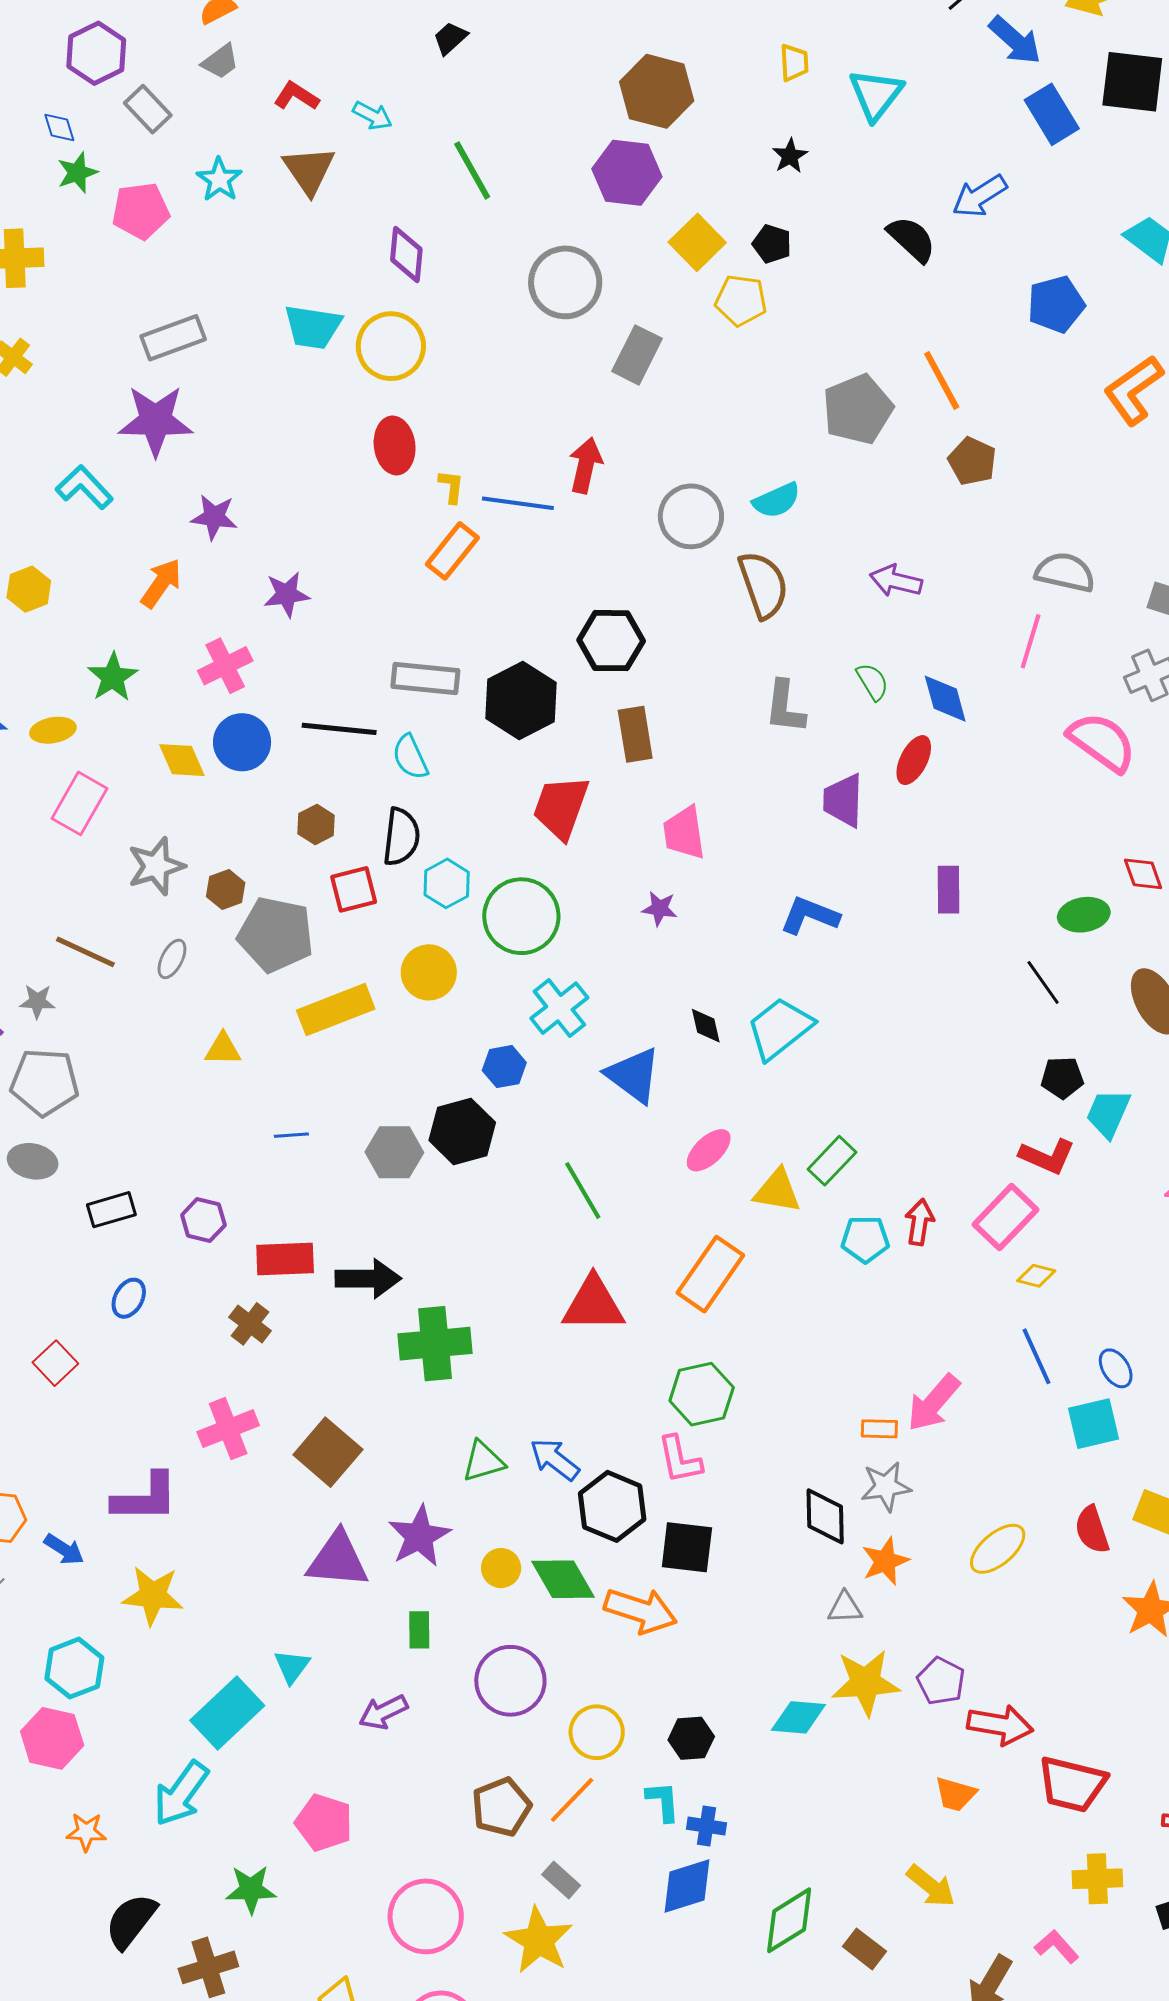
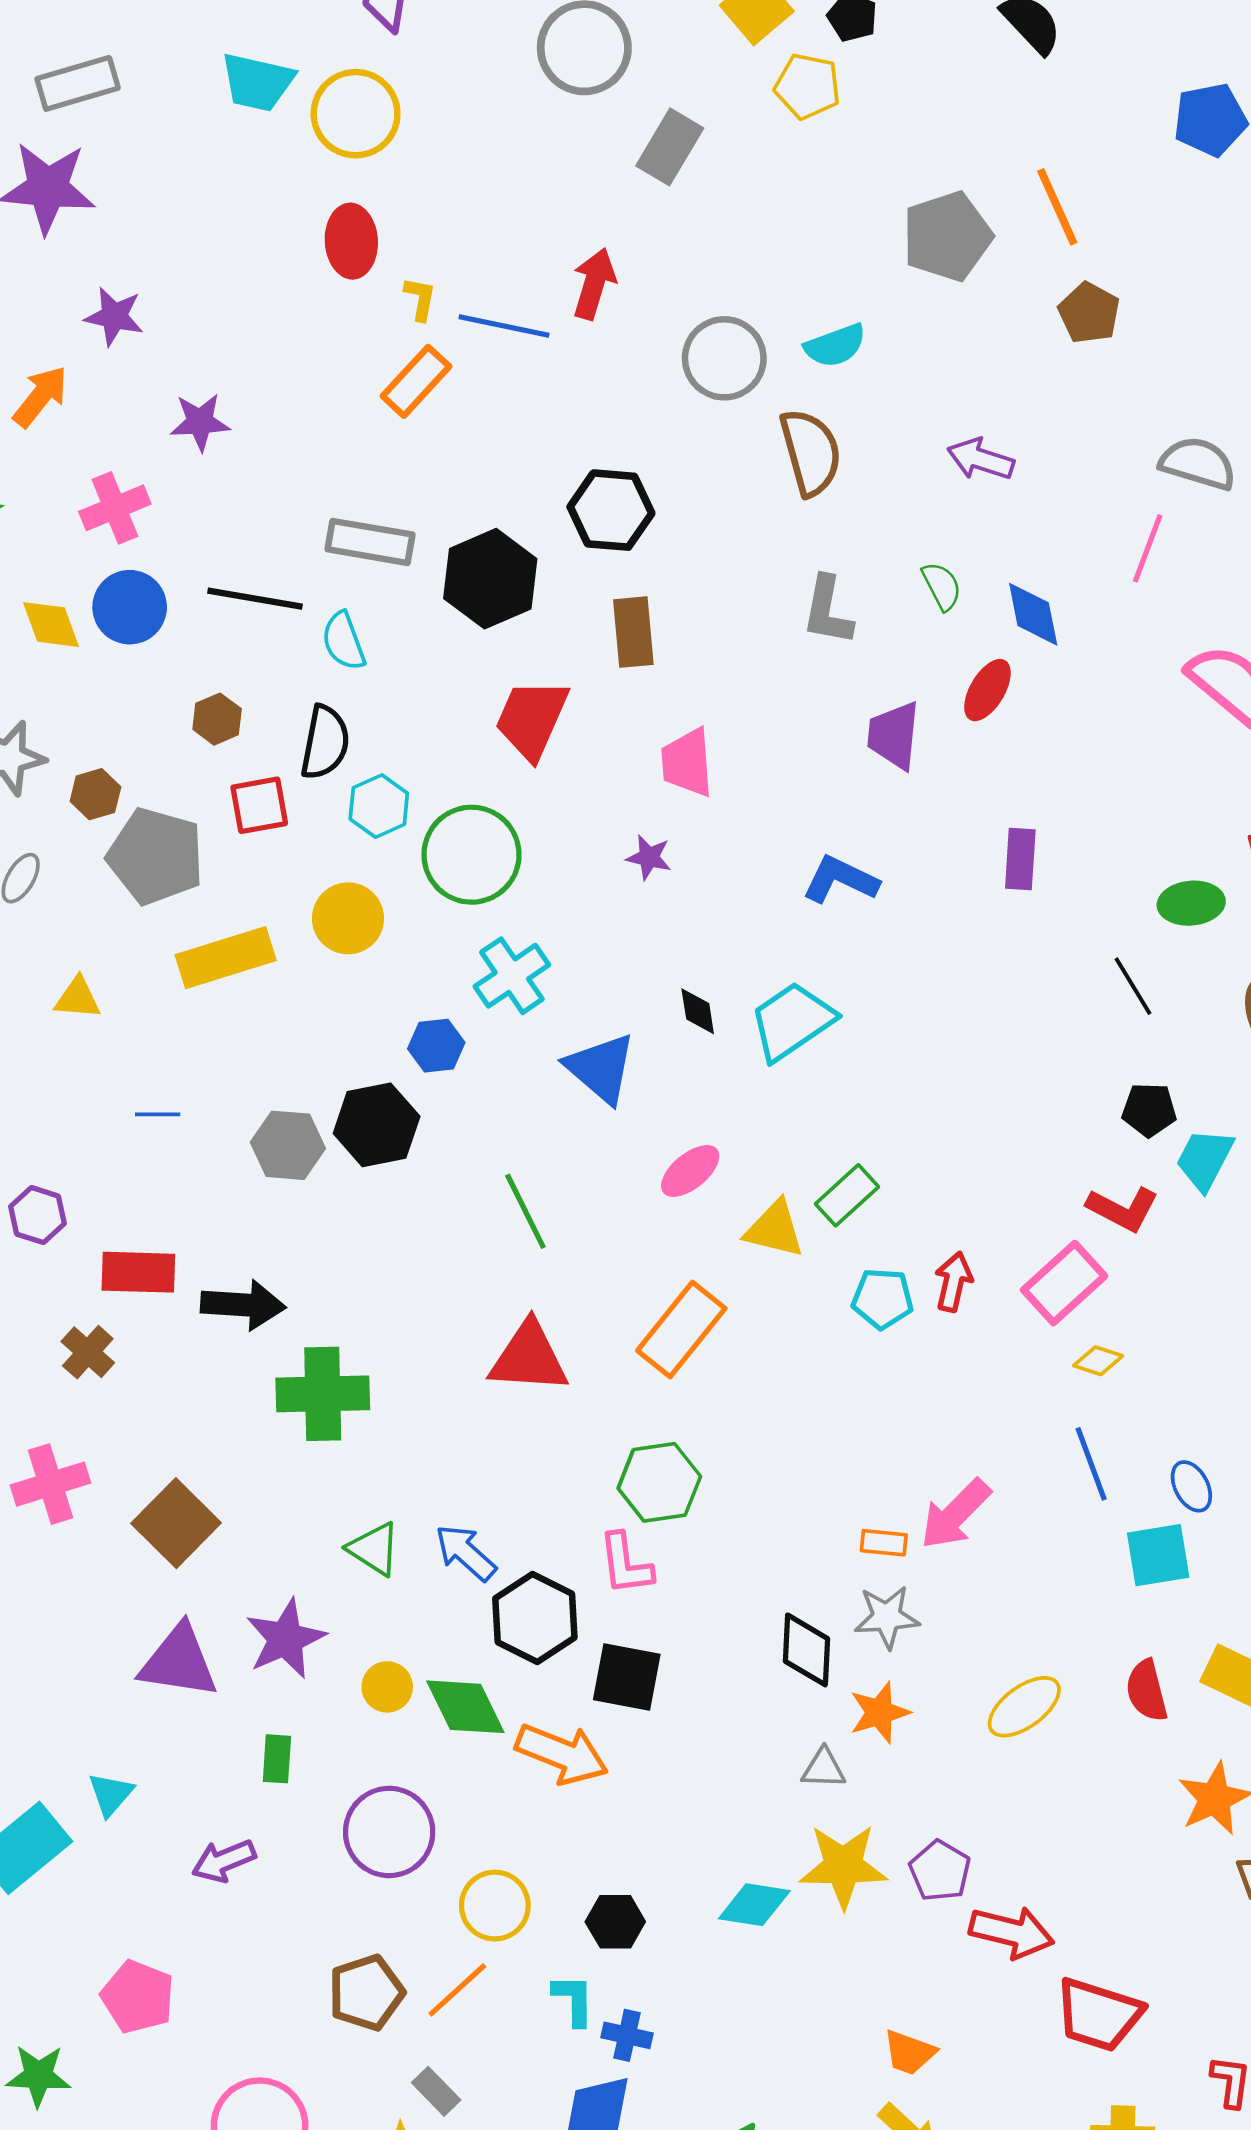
green triangle: (483, 1461) -> (374, 1549), turned 45
orange trapezoid: (955, 1794) -> (909, 2053), moved

